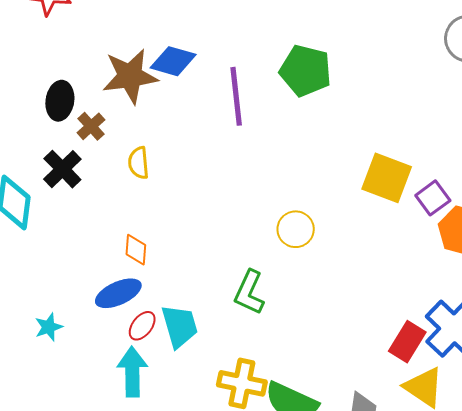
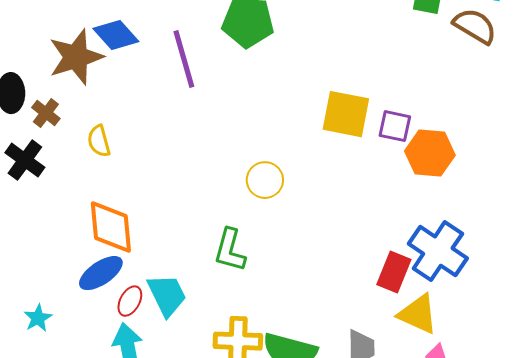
blue diamond: (173, 61) -> (116, 35), turned 42
purple square: (433, 198) -> (395, 126), turned -32
orange diamond: (136, 250) -> (111, 227), size x1.8

